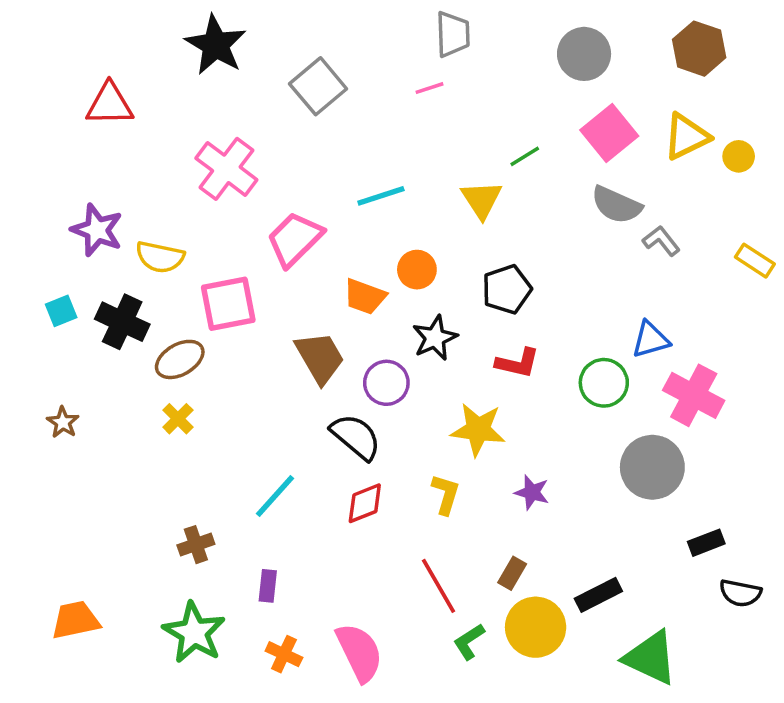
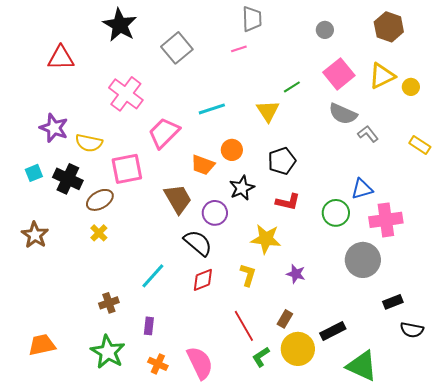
gray circle: (584, 54) -> (325, 30), size x0.6
pink cross: (694, 395) -> (386, 220), turned -36
brown star: (63, 422) -> (35, 235), size x1.5

